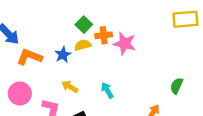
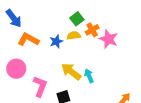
orange cross: (104, 35) -> (92, 30), turned -32
yellow arrow: (70, 87) -> (71, 72), moved, size x1.5

